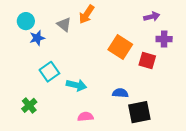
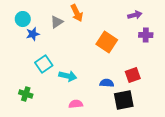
orange arrow: (87, 14) -> (77, 13), turned -60
gray triangle: (64, 24) -> (57, 22), turned 48
red square: (147, 60) -> (133, 75), moved, turned -35
green cross: (29, 105) -> (26, 94), turned -32

